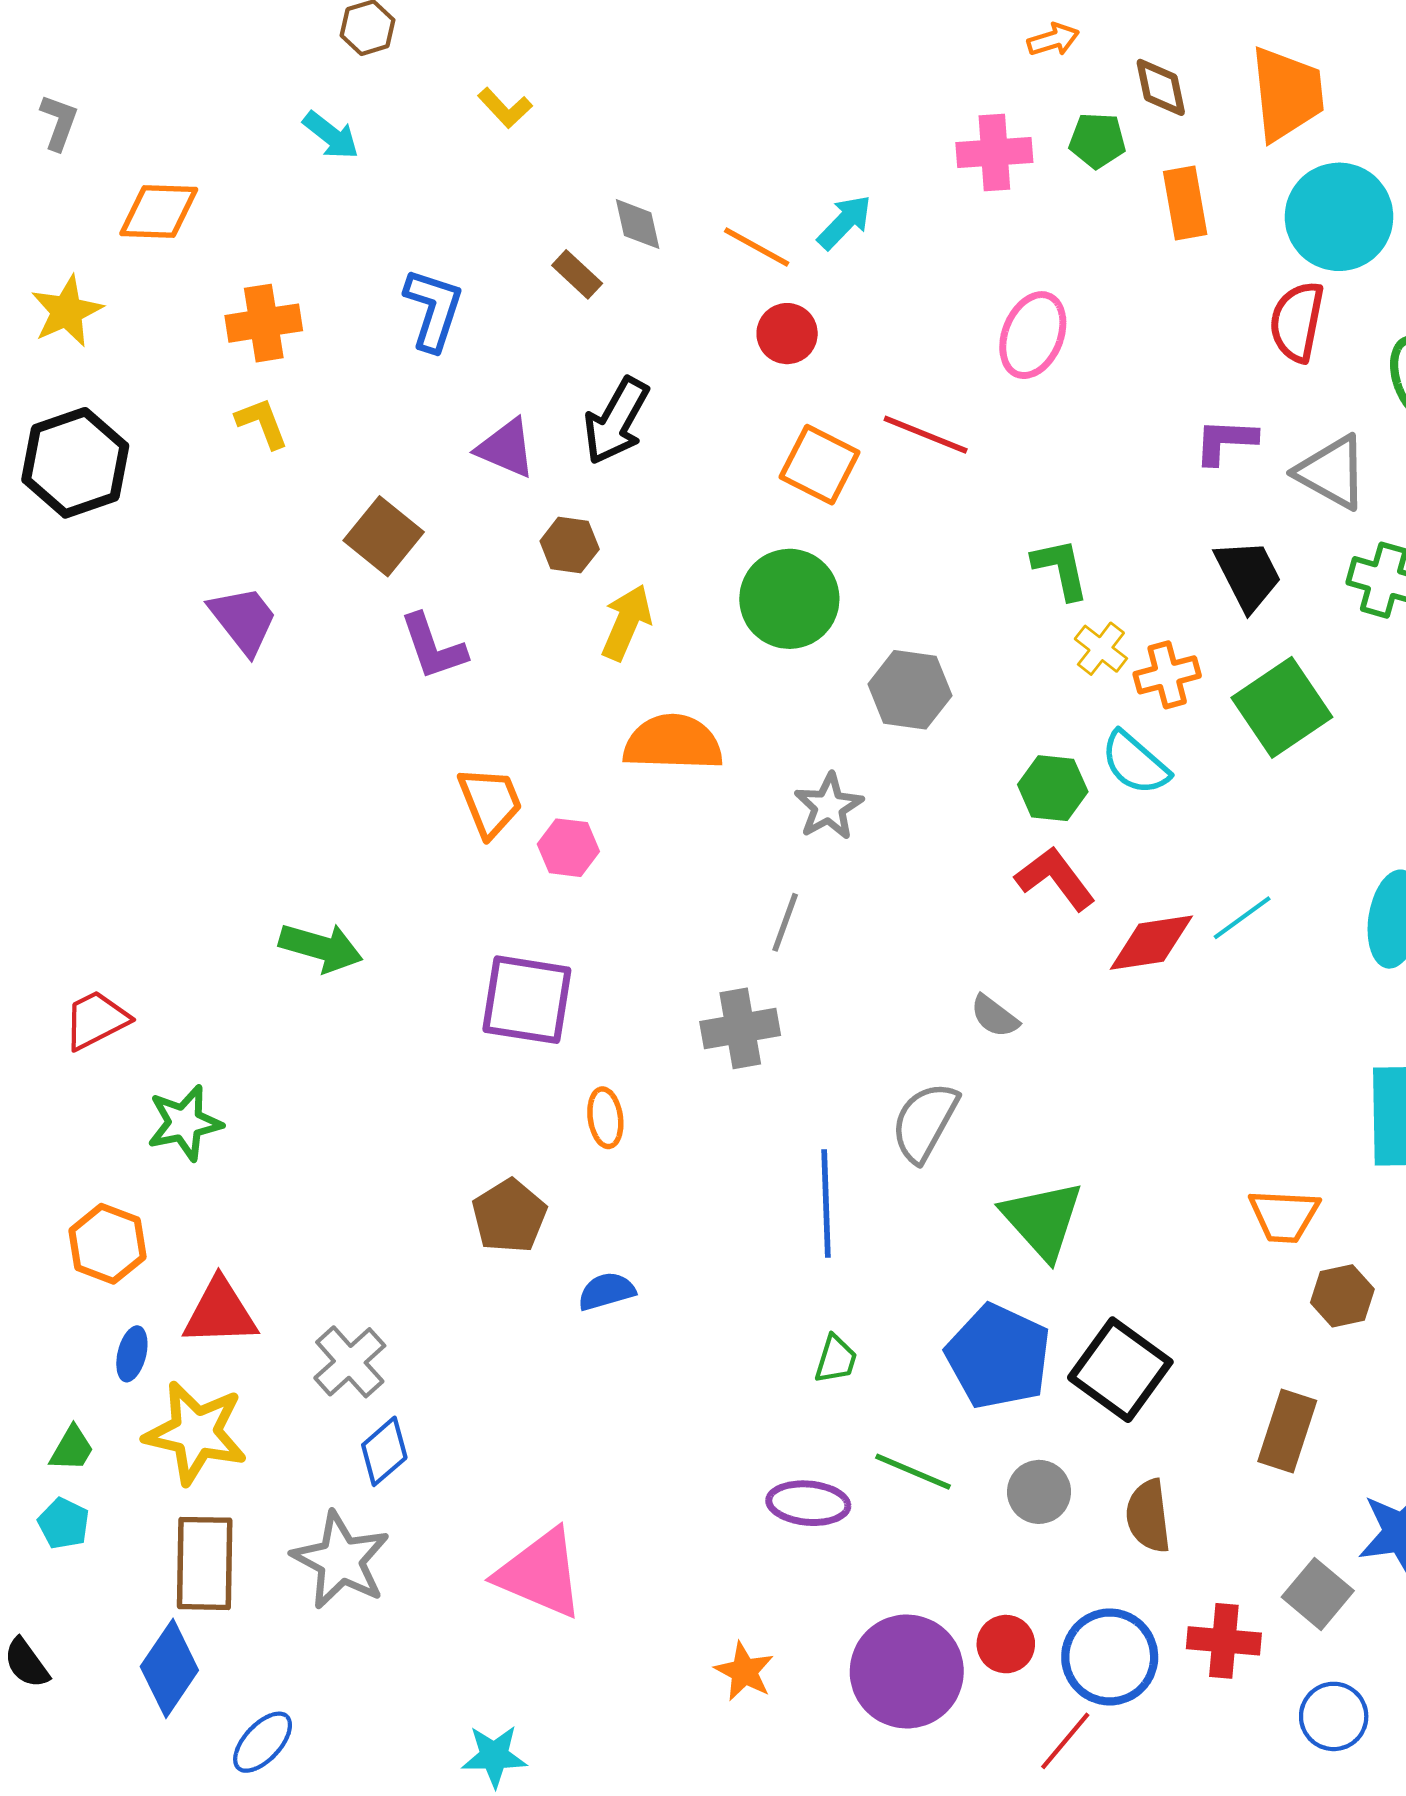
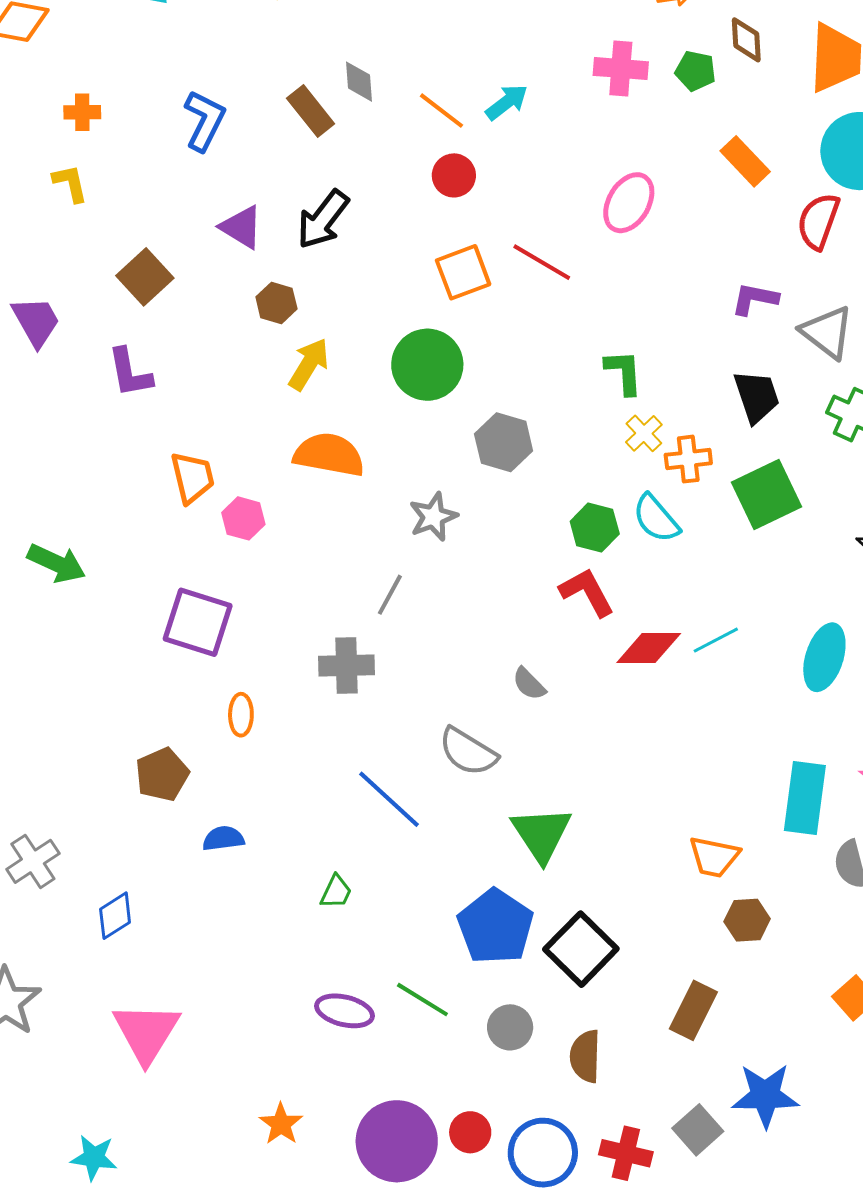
orange rectangle: (1185, 203) -> (745, 161), moved, turned -42
brown rectangle: (577, 274) -> (311, 111), size x1.4
orange cross: (264, 323) -> (82, 112), size x0.7
orange square: (820, 465) -> (463, 272), turned 34
purple L-shape: (433, 647) -> (130, 373), moved
gray semicircle: (925, 1122) -> (468, 752), turned -96
blue line: (826, 1204) -> (389, 799), turned -54
green trapezoid: (836, 1359) -> (336, 892), moved
blue diamond: (384, 1451) -> (115, 916), moved
pink triangle: (540, 1573) -> (146, 1032), turned 30

